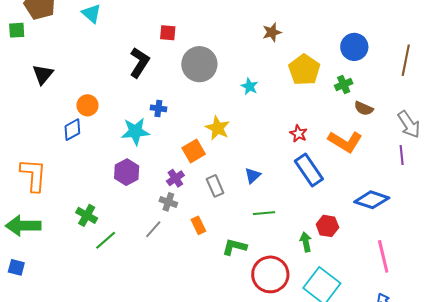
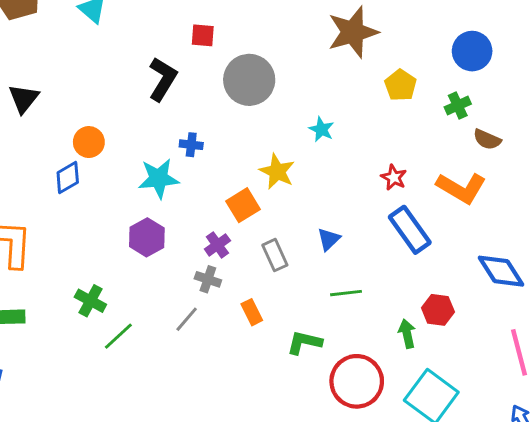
brown star: (272, 32) -> (353, 32), size x1.8
yellow pentagon: (304, 70) -> (401, 85), size x0.7
cyan star: (249, 86) -> (321, 129), moved
blue diamond: (372, 200) -> (501, 271), turned 40

